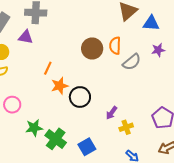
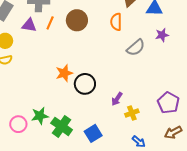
orange semicircle: (115, 46) -> (116, 22), moved
brown circle: (92, 48) -> (77, 20), moved
orange line: (48, 68) -> (50, 23), moved
pink circle: (12, 105) -> (18, 124), moved

